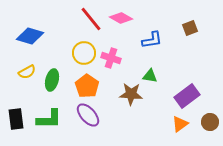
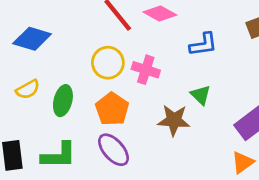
green triangle: (150, 76) -> (201, 95), turned 35

